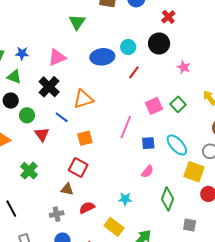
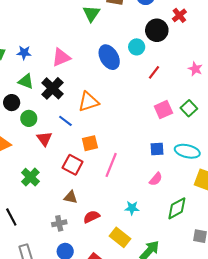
green triangle: (77, 22) -> (91, 14), moved
black circle: (159, 44) -> (157, 30), moved
blue ellipse: (102, 57) -> (109, 57), turned 65
red line: (134, 72) -> (154, 72), moved
green triangle: (14, 77) -> (26, 81), moved
pink line: (126, 127) -> (111, 165), moved
cyan ellipse: (177, 145) -> (187, 151), turned -35
red square: (78, 167) -> (73, 165), moved
green diamond: (168, 199) -> (177, 208), turned 40

